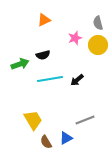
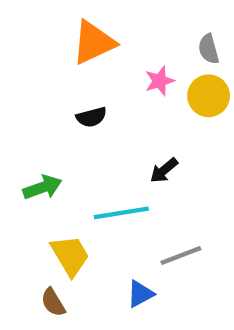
orange triangle: (44, 20) -> (94, 43), size x1.6
green arrow: (20, 64) -> (42, 187), moved
cyan line: (50, 79) -> (121, 213), moved
brown semicircle: (46, 142) -> (53, 302), moved

